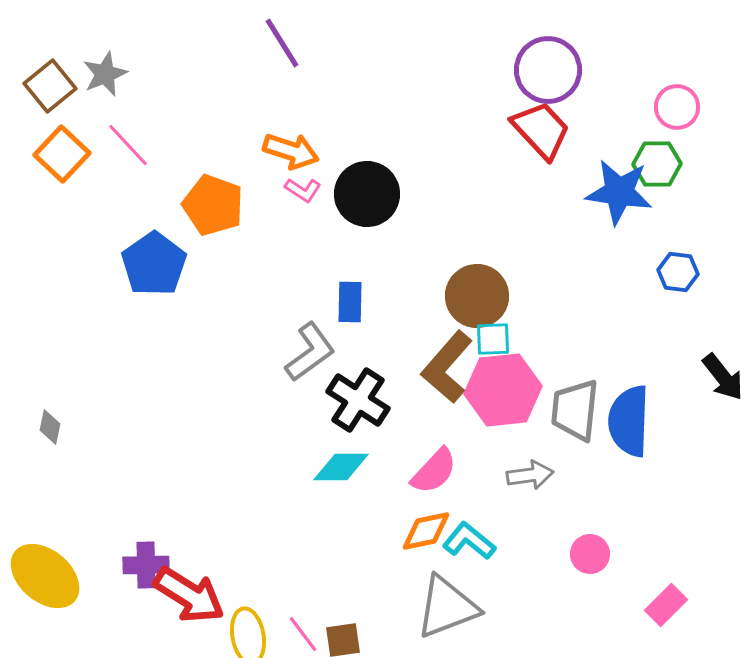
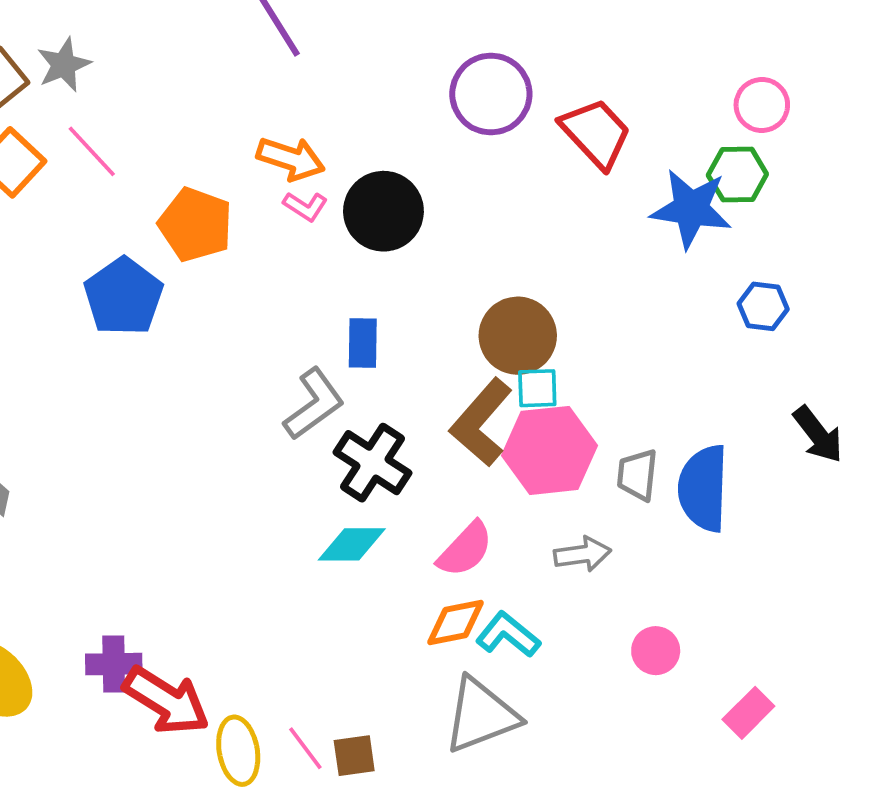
purple circle: (548, 70) -> (491, 94), moved
gray trapezoid: (575, 410) -> (637, 475), size x0.7

